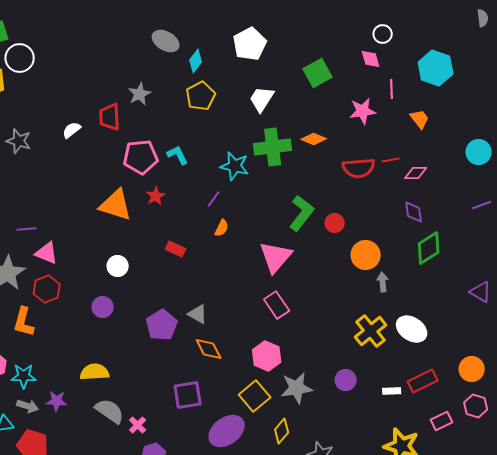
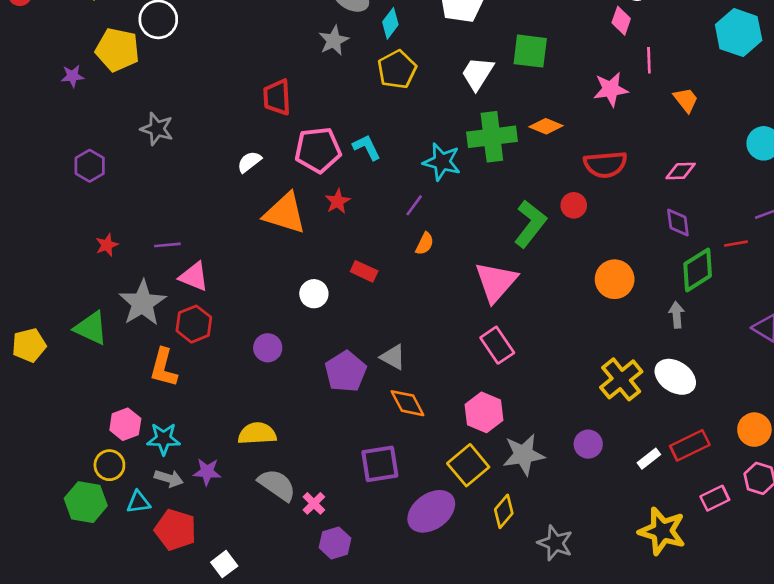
pink diamond: (371, 59) -> (621, 21), turned 35
cyan hexagon: (436, 68) -> (739, 33), moved
green square: (318, 73) -> (530, 51), moved, turned 36
gray star: (140, 94) -> (334, 40), moved
white semicircle: (72, 130) -> (249, 162), moved
red line: (391, 160) -> (736, 244), moved
red circle: (335, 223) -> (574, 205), moved
white circle: (118, 266) -> (314, 294), moved
gray arrow: (383, 282) -> (677, 315), moved
white rectangle: (392, 391) -> (649, 459), turned -36

